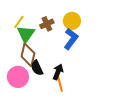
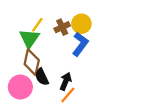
yellow line: (19, 22) -> (37, 25), moved
brown cross: (47, 24) -> (62, 27), moved
orange line: (60, 84) -> (68, 95), turned 56

